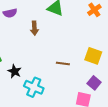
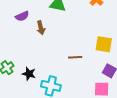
purple semicircle: (10, 13) -> (22, 16), moved

